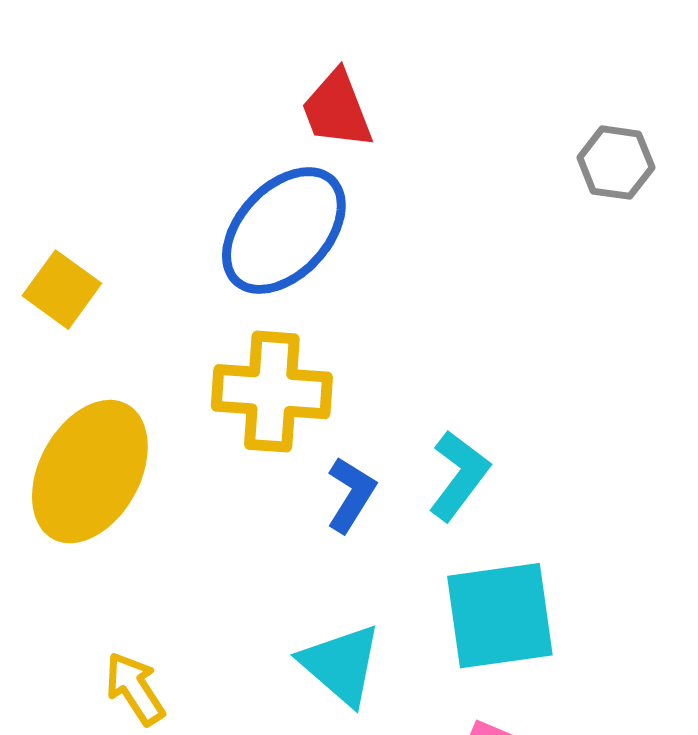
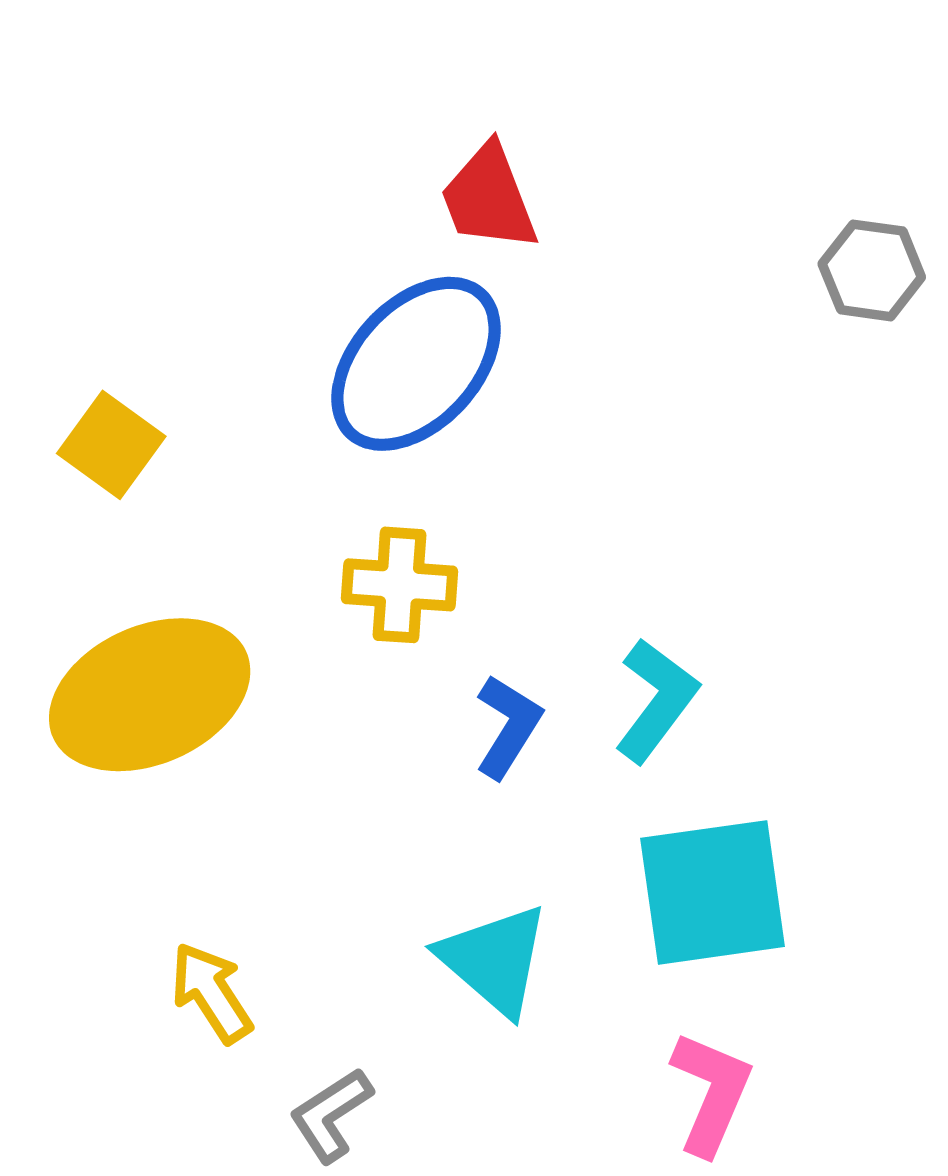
yellow cross: (272, 392) -> (400, 585), size x0.7
yellow ellipse: (90, 472) -> (150, 695), turned 37

